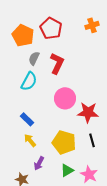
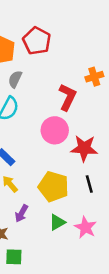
orange cross: (92, 25) -> (94, 77), moved
red L-shape: (57, 63) -> (67, 97), moved

